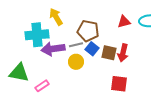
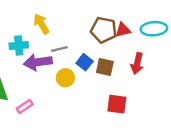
brown pentagon: (88, 31) -> (104, 30), moved
cyan cross: (37, 35) -> (19, 45), size x0.7
gray line: (76, 45) -> (59, 49), moved
red arrow: (123, 53) -> (137, 63), moved

